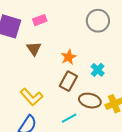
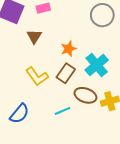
cyan cross: (98, 70) -> (97, 65), size x1.6
yellow L-shape: (31, 97) -> (37, 76), moved

